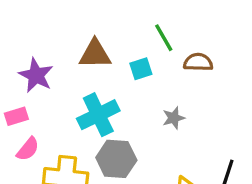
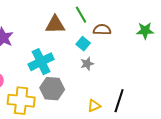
brown triangle: (95, 54) -> (55, 25), moved
cyan square: (141, 69) -> (83, 44), moved, turned -32

